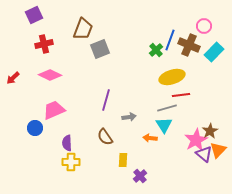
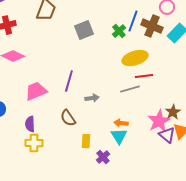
gray square: (100, 49) -> (84, 30), moved
pink trapezoid: (54, 110) -> (36, 91), moved
cyan triangle: (164, 125) -> (119, 136), moved
orange arrow: (150, 138) -> (121, 123), moved

